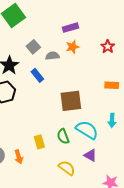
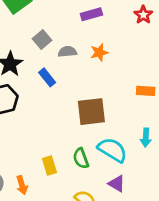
orange star: (72, 47) -> (99, 53), moved
red star: (108, 47) -> (143, 15), moved

